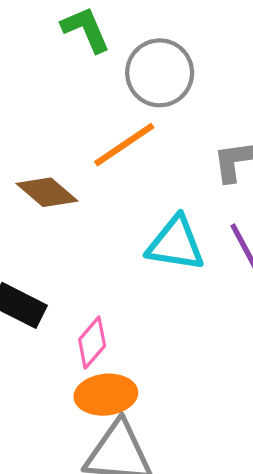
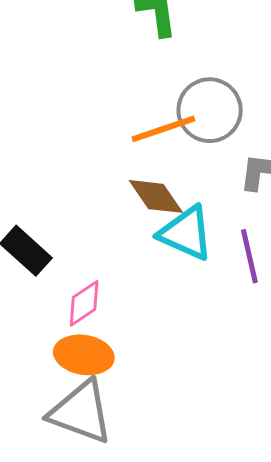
gray circle: (160, 73) -> (210, 110), moved
brown diamond: (47, 192) -> (156, 196), moved

